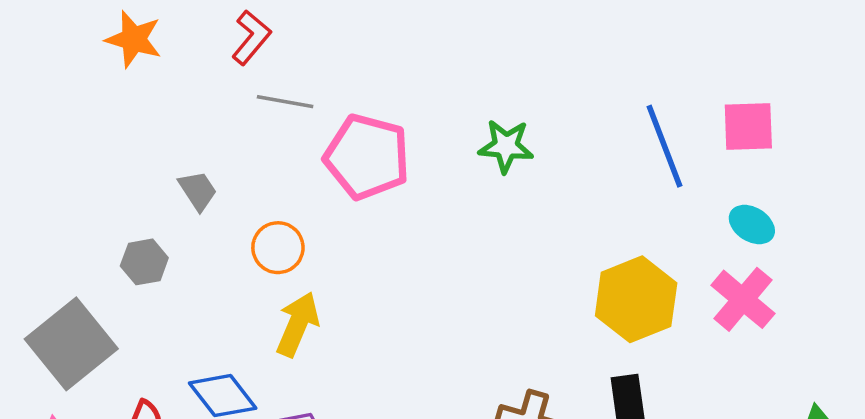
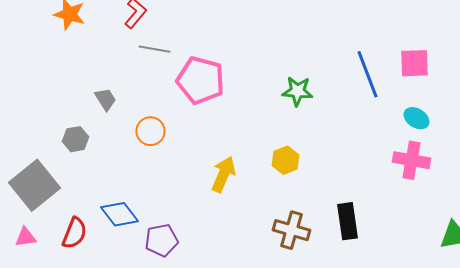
green star: (506, 146) -> (298, 91), moved
yellow hexagon: (636, 299) -> (286, 160), moved, size x0.6
pink cross: (743, 299) -> (412, 160), turned -30
yellow arrow: (298, 324) -> (224, 174), moved

